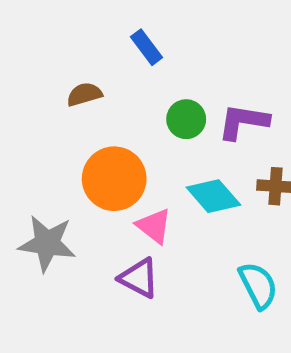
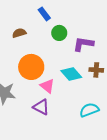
green circle: (186, 119) -> (59, 33), moved
cyan semicircle: (258, 285) -> (89, 110), turned -84

